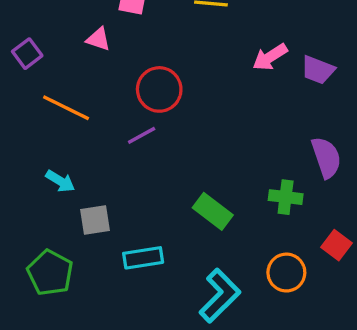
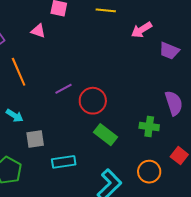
pink arrow: (270, 57) -> (142, 30), moved
red circle: (159, 89) -> (93, 101), moved
orange line: (66, 108) -> (19, 72), turned 40

